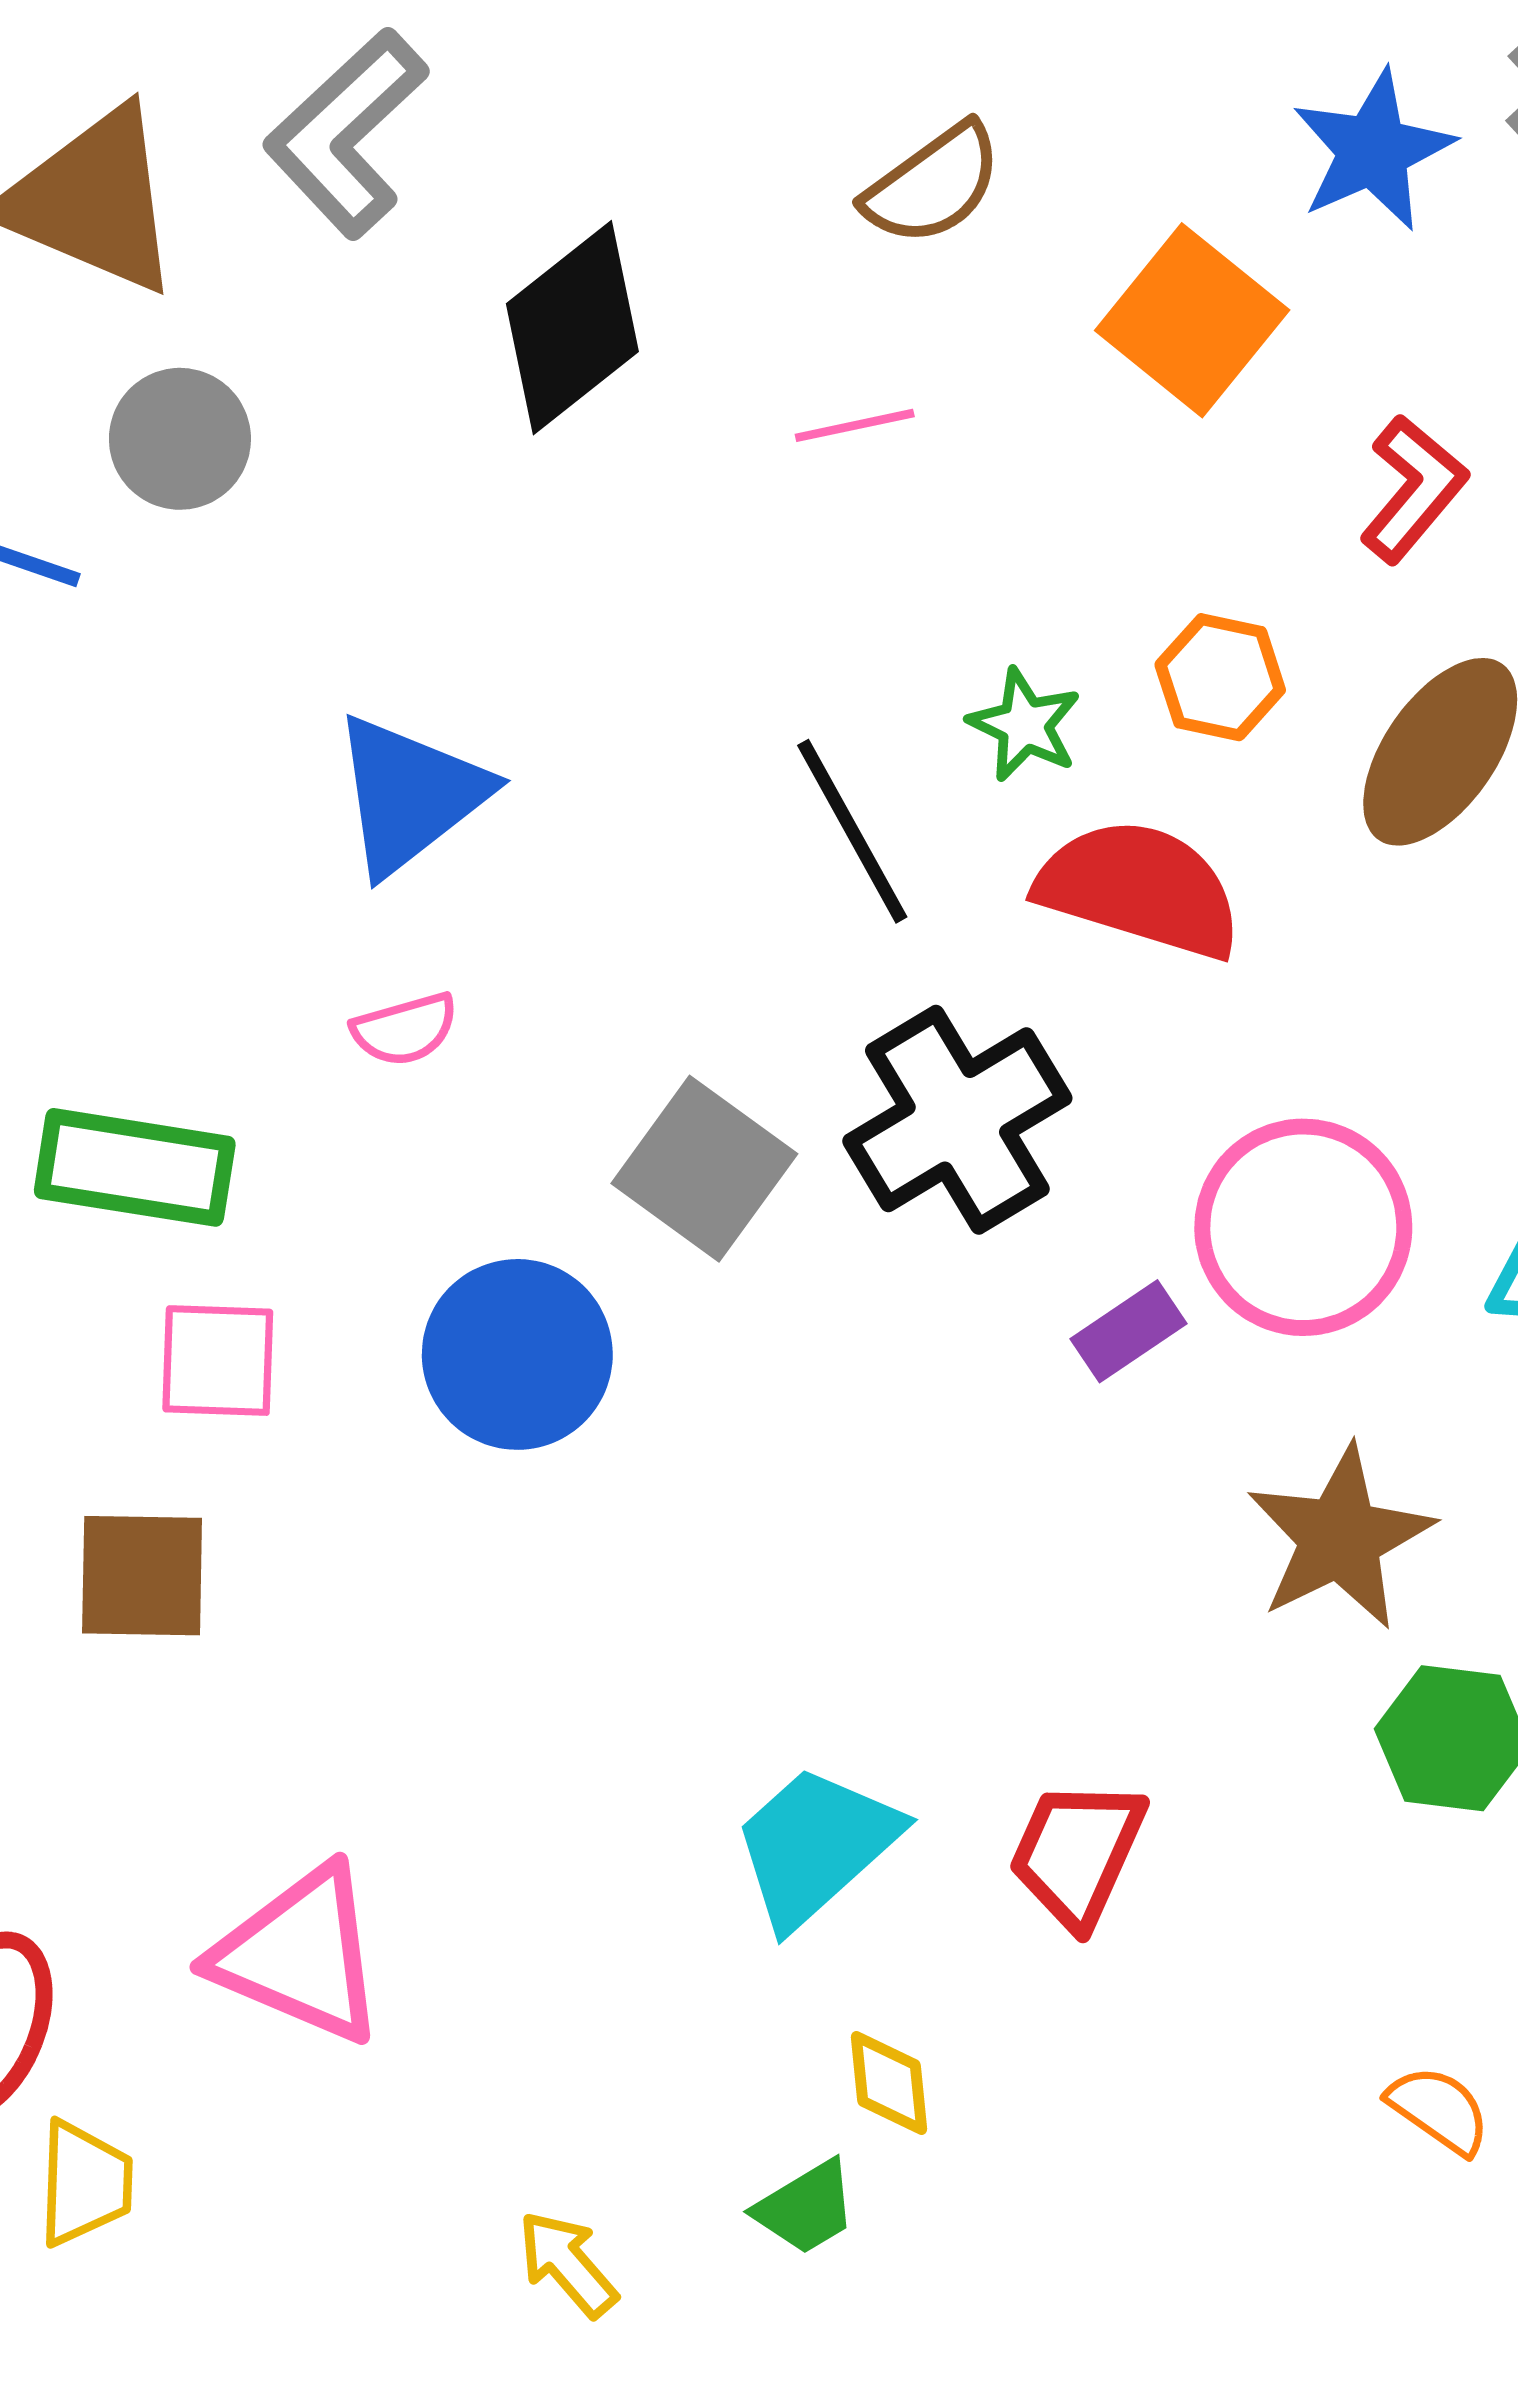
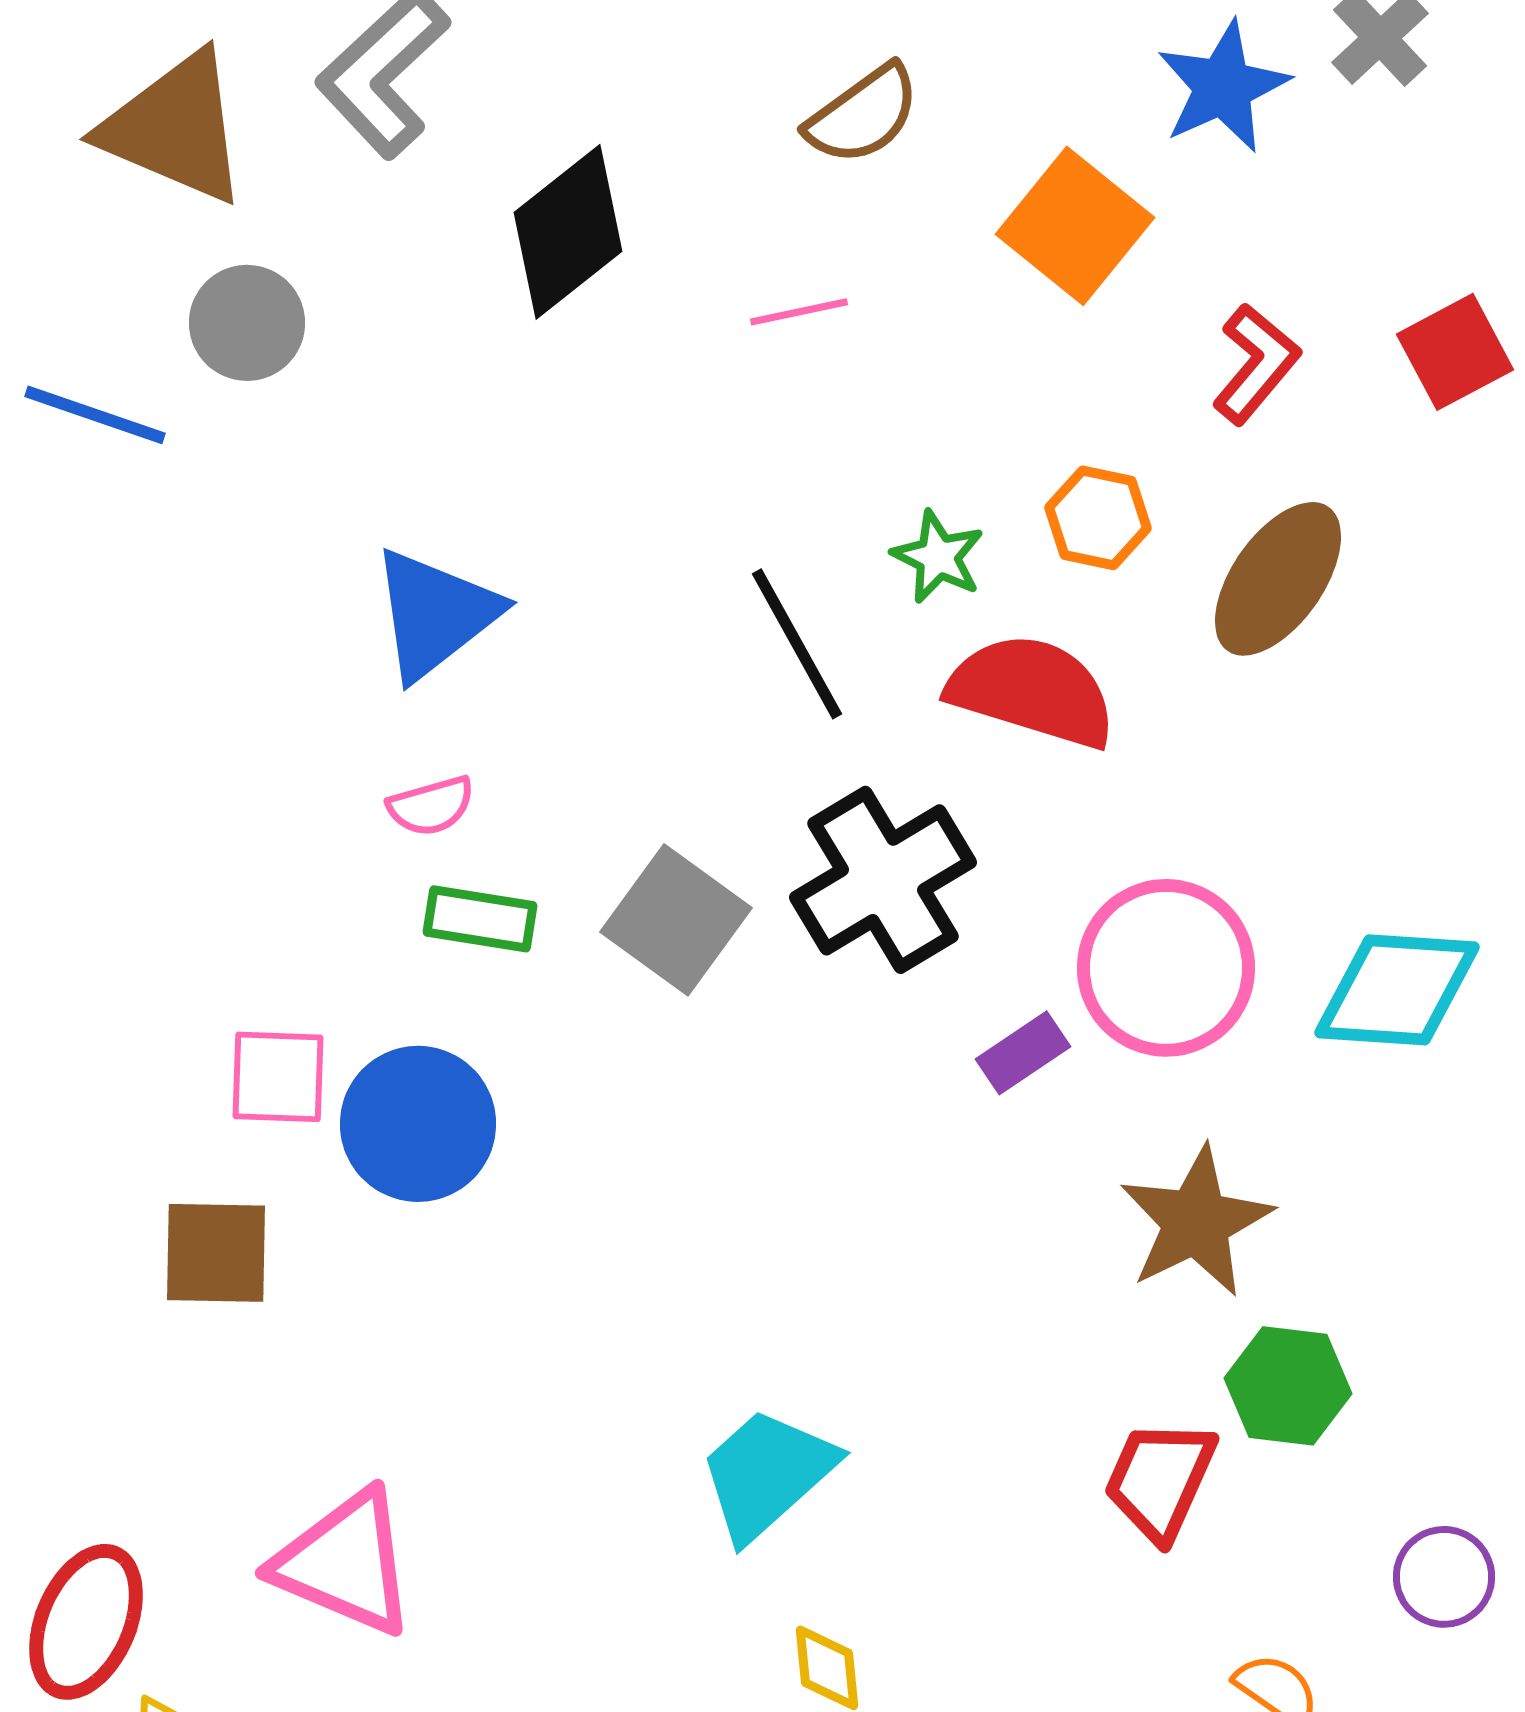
green rectangle: (135, 1167) -> (480, 919), moved, size x0.7
blue circle: (517, 1354) -> (418, 1124), moved
red trapezoid: (1077, 1853) -> (1160, 1480), moved

